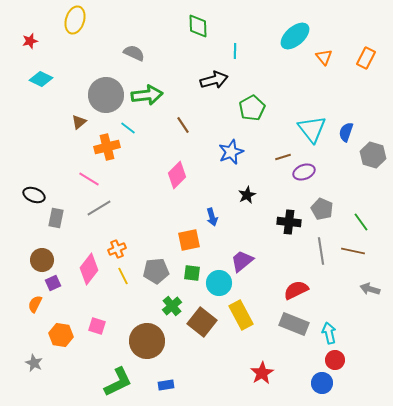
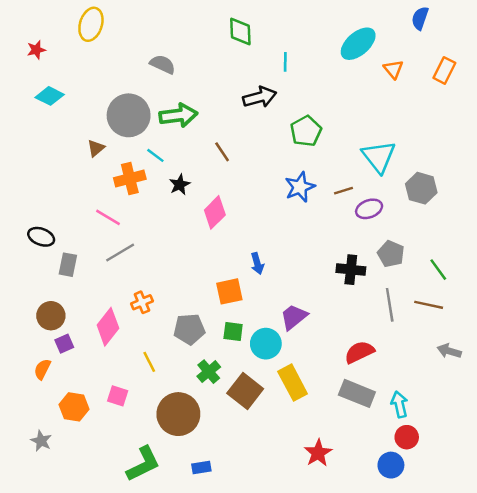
blue semicircle: (346, 132) -> (420, 18), moved
blue star: (231, 152) -> (300, 187), moved
gray hexagon: (373, 155) -> (421, 188), moved
black star: (247, 195) -> (180, 185), moved
yellow line: (123, 276) -> (149, 362), moved

